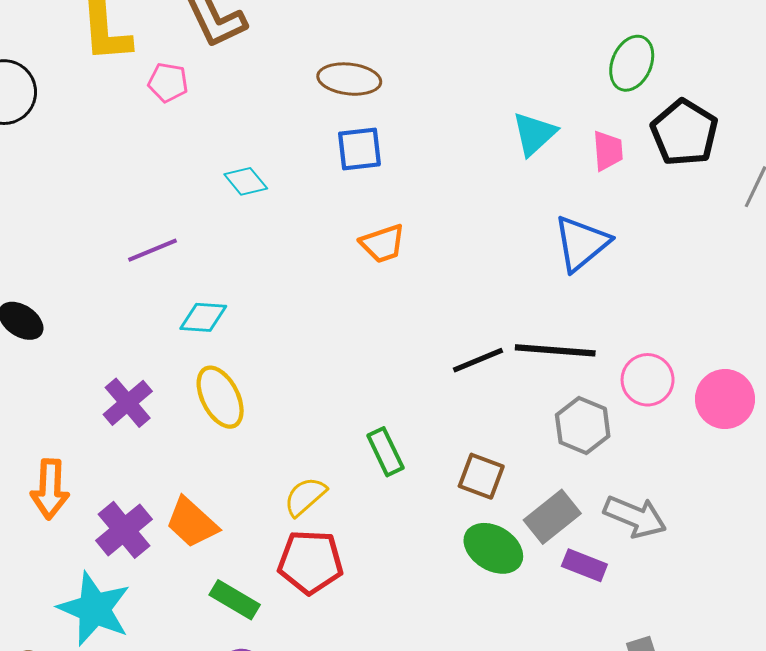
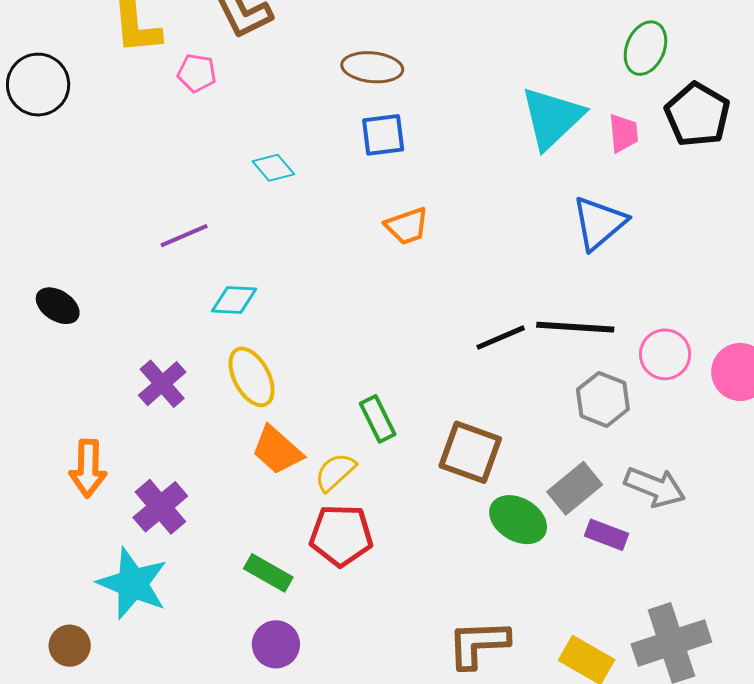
cyan triangle: (534, 134) -> (552, 118), size x1.5
green rectangle: (385, 452) -> (378, 419), moved
brown square: (481, 476) -> (470, 452), moved, size x1.4
orange trapezoid: (192, 523) -> (277, 450), moved

